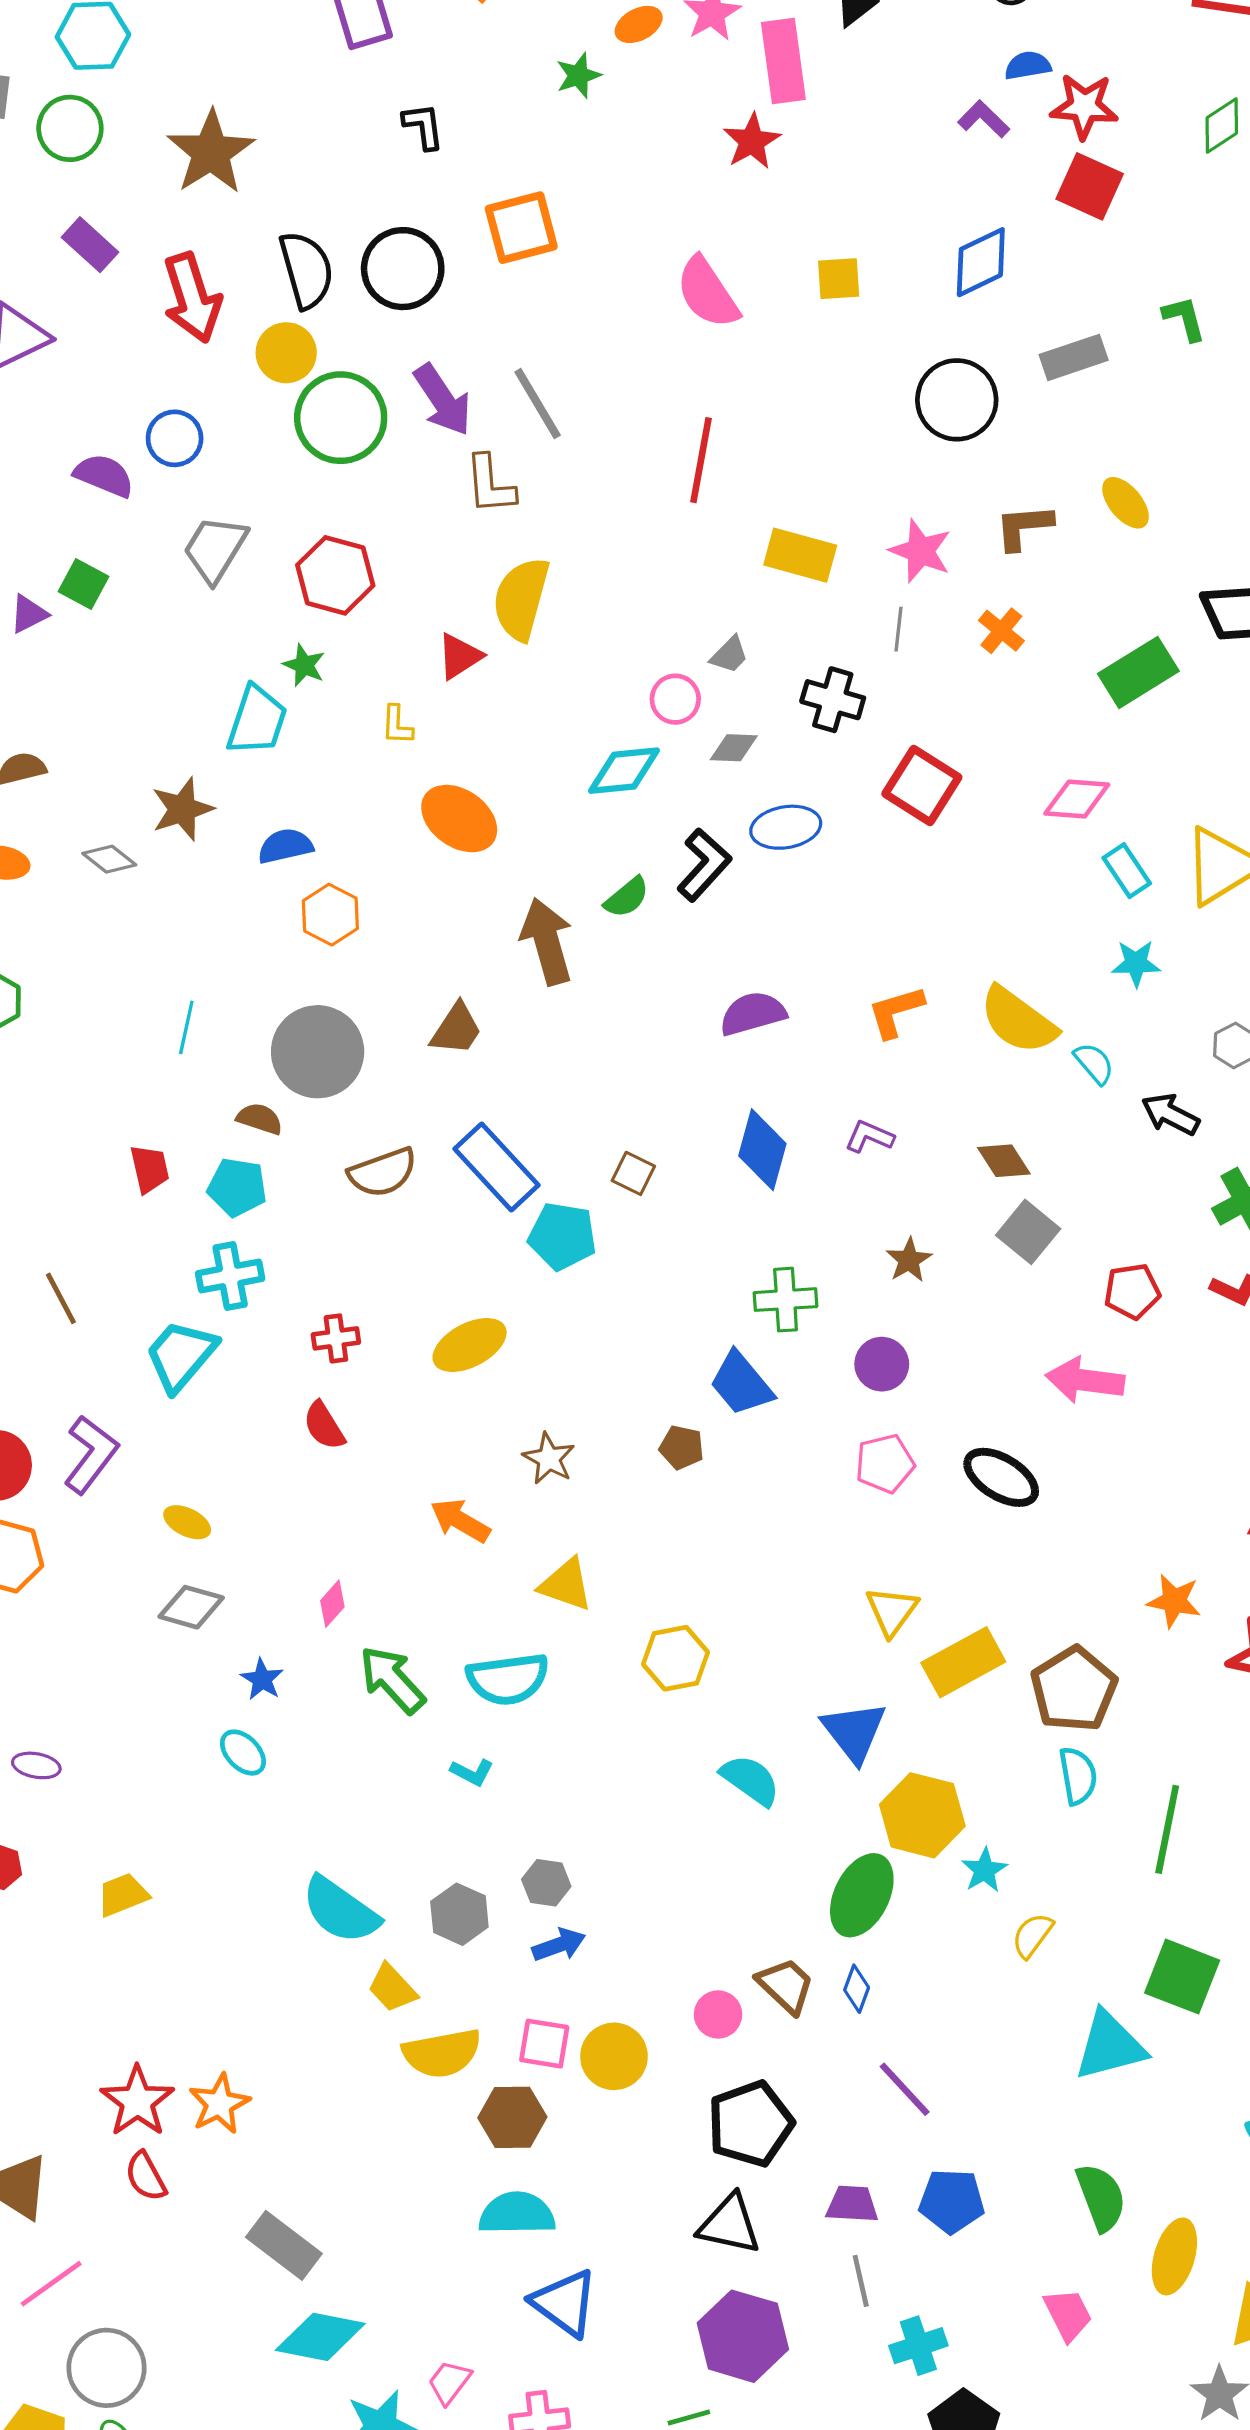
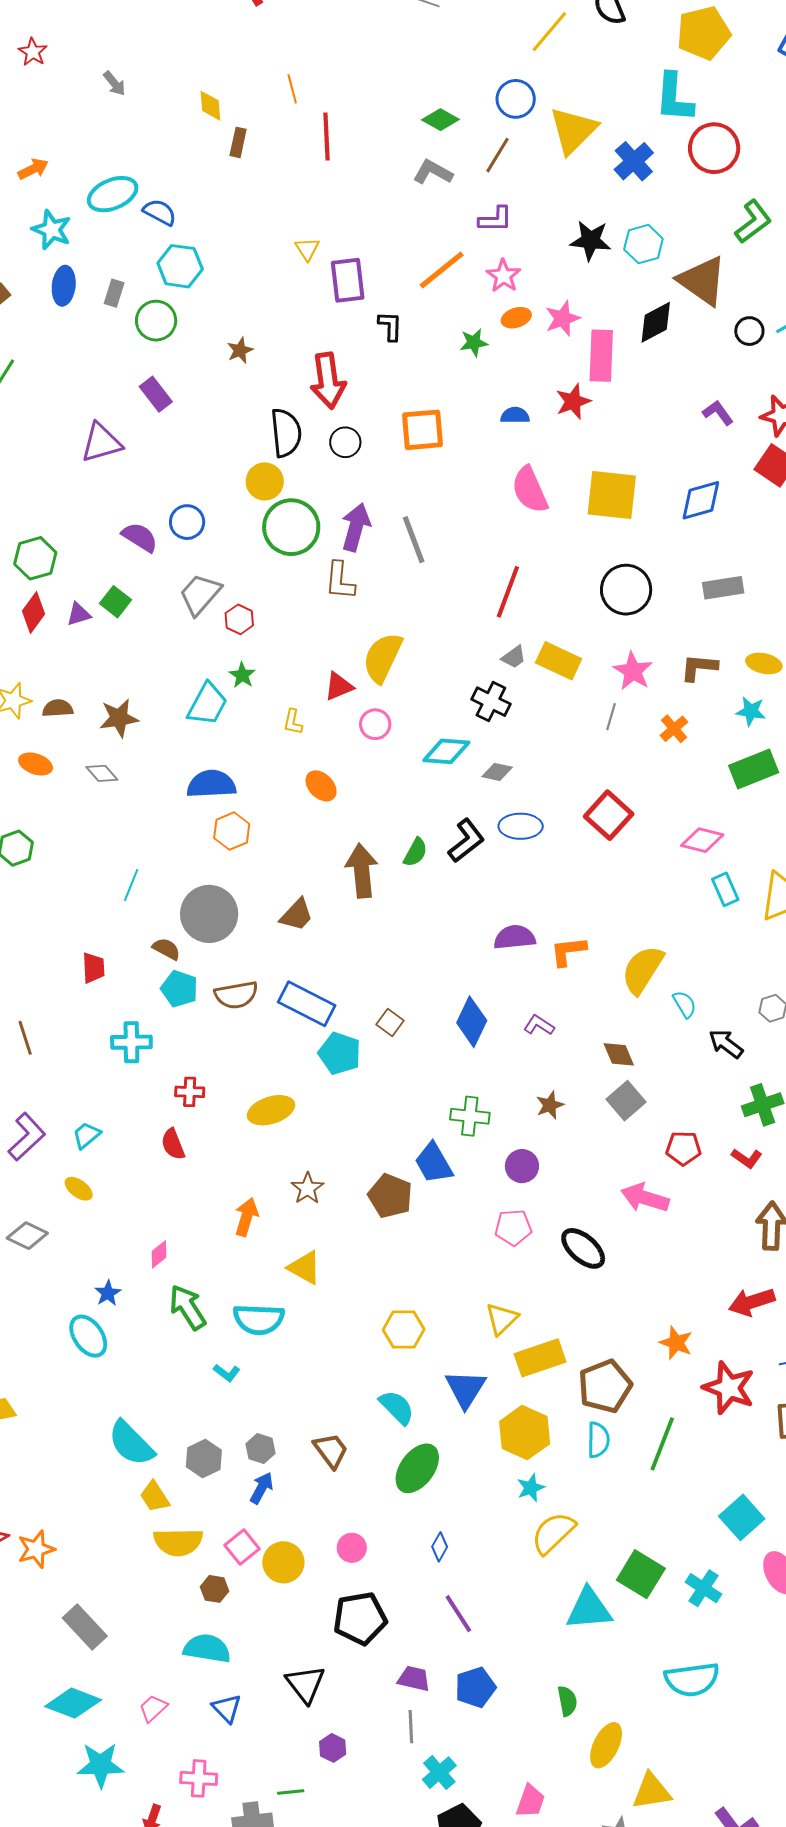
blue semicircle: (1028, 66) -> (515, 415), moved
black L-shape: (423, 126) -> (390, 326), moved
brown star: (211, 152) -> (240, 350), size x0.5
black circle: (403, 269) -> (345, 442), size x0.6
yellow square: (839, 279) -> (612, 495), size x1.8
red arrow: (192, 298) -> (328, 381), moved
gray rectangle: (1074, 357) -> (723, 588), moved
purple arrow: (443, 400) -> (356, 527), turned -141
black circle: (957, 400) -> (626, 590), moved
brown L-shape: (490, 485) -> (340, 581), moved
yellow ellipse: (1125, 503) -> (764, 663), turned -48
red hexagon: (335, 575) -> (239, 619), moved, size x0.6
gray trapezoid: (729, 655) -> (514, 657), moved
pink circle: (675, 699) -> (375, 724), moved
black cross: (833, 700) -> (491, 702), moved
cyan diamond: (624, 771) -> (446, 751), moved
brown star: (182, 809) -> (119, 718), moved
orange ellipse: (459, 819) -> (321, 786), size x0.7
blue semicircle: (285, 846) -> (211, 784), size x1.4
green semicircle: (627, 897) -> (415, 852), turned -32
cyan star: (1136, 963) -> (751, 711), moved
purple semicircle: (753, 1014) -> (515, 937), moved
yellow semicircle: (1018, 1020) -> (643, 970), turned 76
blue rectangle: (497, 1167) -> (307, 1004), turned -30
cyan pentagon: (237, 1187) -> (179, 989), moved
cyan trapezoid: (181, 1355) -> (86, 1135), moved, size x0.6
brown pentagon: (682, 1447) -> (390, 1196), size x1.6
orange arrow: (460, 1521) -> (246, 1217), turned 66
gray diamond: (191, 1607) -> (27, 1236), moved
yellow hexagon: (676, 1658) -> (404, 1330), moved
cyan ellipse: (243, 1753) -> (88, 1336), size x1.4
yellow hexagon: (922, 1815) -> (525, 1433), moved
green line: (1167, 1829) -> (662, 1444), moved
green ellipse: (862, 1895) -> (417, 1468), moved
yellow semicircle: (1032, 1935) -> (553, 1533), size x1.6
blue arrow: (559, 1945) -> (262, 1488), turned -52
brown trapezoid: (786, 1986) -> (331, 1450), moved
pink square: (544, 2044) -> (242, 1547), turned 32
brown hexagon: (512, 2117) -> (215, 1589), size x0.7
green semicircle: (1101, 2197) -> (567, 1701), size x0.7
blue pentagon: (952, 2201) -> (475, 1687), turned -30
black triangle: (730, 2224) -> (305, 1684), moved, turned 30
gray rectangle: (284, 2245) -> (85, 1627), moved
blue triangle: (565, 2303) -> (227, 1708), size x0.7
pink trapezoid: (1068, 2314) -> (530, 1801), moved, turned 36
purple hexagon: (743, 2336) -> (333, 1748), size x0.5
cyan cross: (918, 2346) -> (439, 1773), turned -32
pink trapezoid: (449, 2382) -> (153, 1708), moved

